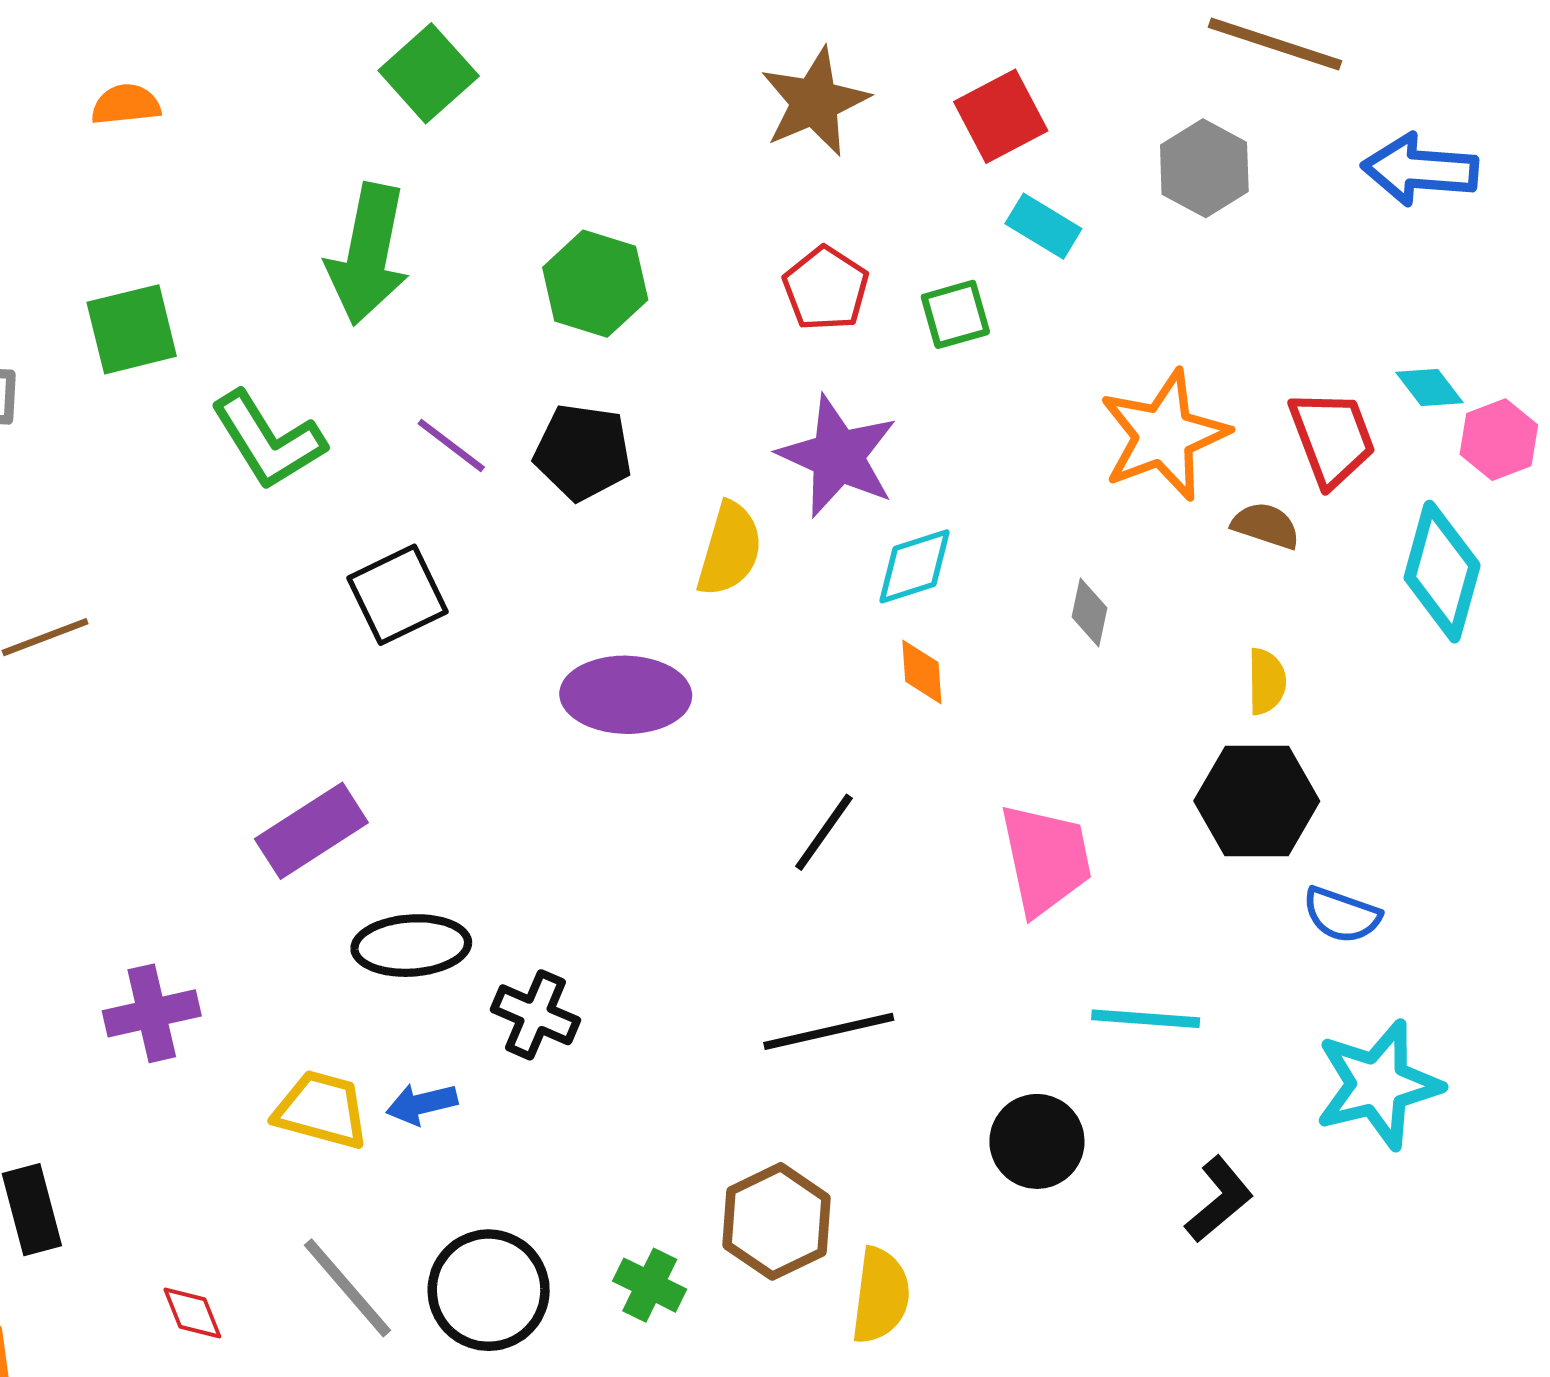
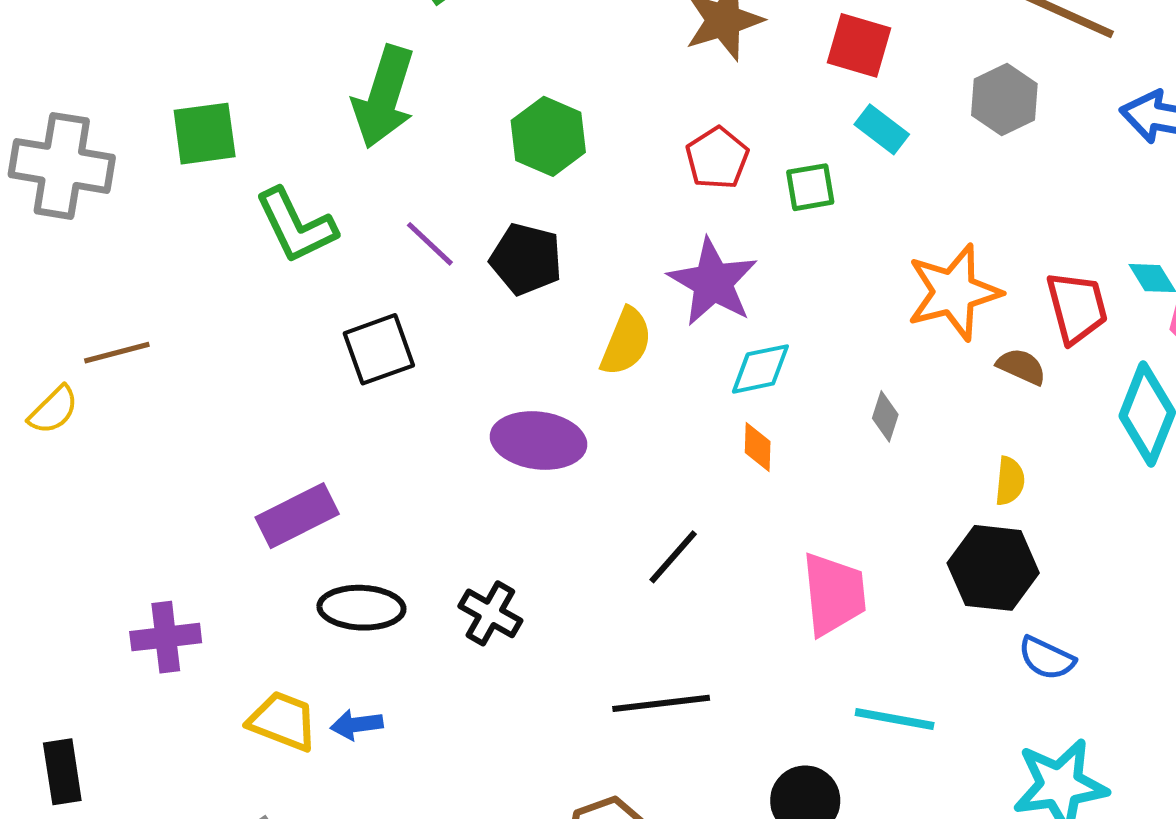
red square: (1001, 116) -> (859, 45), turned 38
black cross: (535, 1015) -> (490, 613), moved

